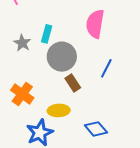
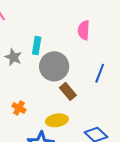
pink semicircle: (95, 24) -> (84, 30), size x0.7
orange cross: (22, 94) -> (19, 108), size x0.6

